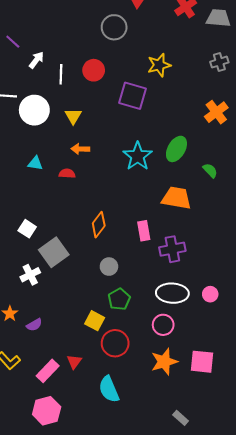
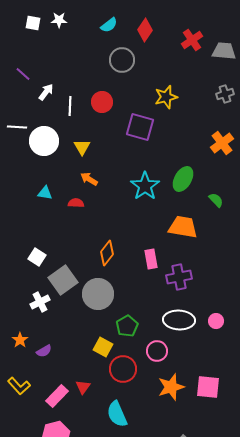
orange arrow: (80, 149) -> (89, 179), turned 30
gray circle: (109, 267) -> (98, 294), moved, size x1.8
pink circle: (163, 325) -> (157, 351), moved

